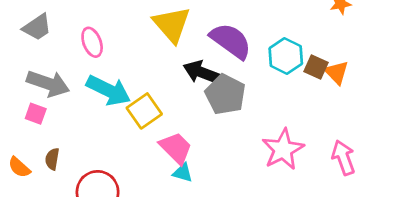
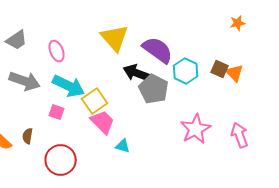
cyan hexagon: (286, 56) -> (186, 71), moved
pink square: (36, 114) -> (57, 112), moved
pink trapezoid: (176, 148) -> (103, 122), moved

